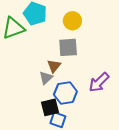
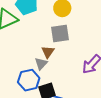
blue hexagon: (65, 93) -> (29, 80), moved

